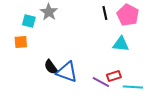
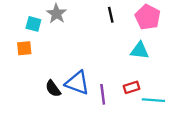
black line: (105, 13) -> (111, 15), moved
black semicircle: (51, 67) -> (53, 89), moved
purple line: (101, 82) -> (103, 94), moved, turned 54

